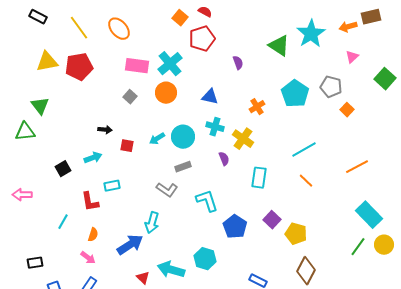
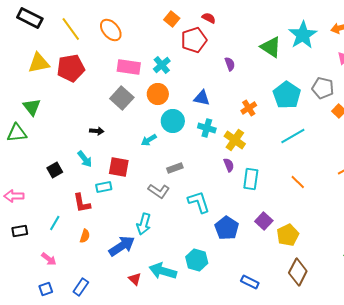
red semicircle: (205, 12) -> (209, 18), moved
black rectangle: (38, 17) -> (30, 18), size x1.4
cyan cross: (170, 64) -> (162, 65), size x0.7
gray square: (130, 97) -> (122, 98), size x1.6
cyan circle: (183, 137) -> (173, 121), moved
red square: (127, 146) -> (119, 167), moved, size x1.5
cyan line: (304, 150) -> (293, 136), moved
cyan arrow: (93, 158) -> (85, 159), turned 72
purple semicircle: (224, 159) -> (229, 165), moved
yellow pentagon: (296, 234) -> (288, 235), turned 30
pink arrow: (88, 258) -> (49, 259), moved
black rectangle: (35, 263) -> (20, 231), moved

